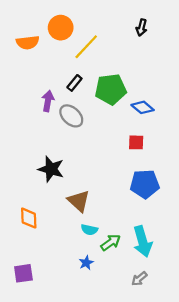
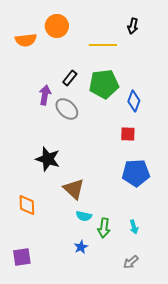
yellow line: (86, 47) -> (103, 45), moved, turned 48
blue diamond: (143, 107) -> (134, 101), turned 70
cyan arrow: (143, 241) -> (134, 227), size x0.5
green arrow: (111, 242) -> (104, 228), turned 132

